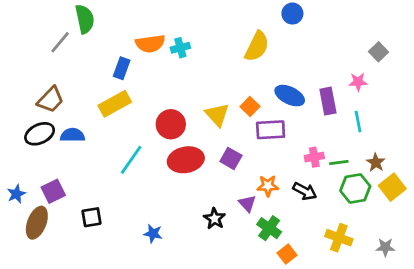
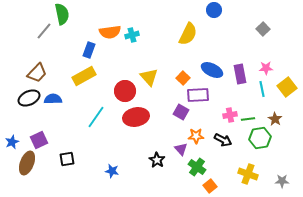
gray square: (379, 52) -> (263, 29), moved
pink star: (358, 82) -> (266, 68), moved
yellow triangle: (217, 115) -> (149, 77), moved
purple square: (231, 158) -> (181, 112), moved
yellow square: (392, 187) -> (287, 87), moved

